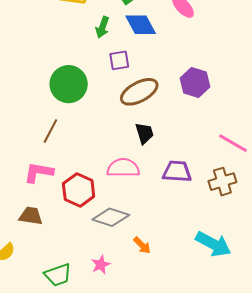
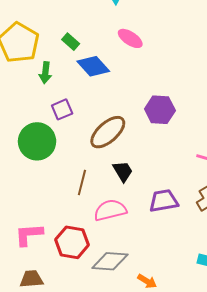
green arrow: (102, 27) -> (45, 73), moved
purple square: (119, 60) -> (62, 109), moved
brown line: (50, 131) -> (82, 182), moved

